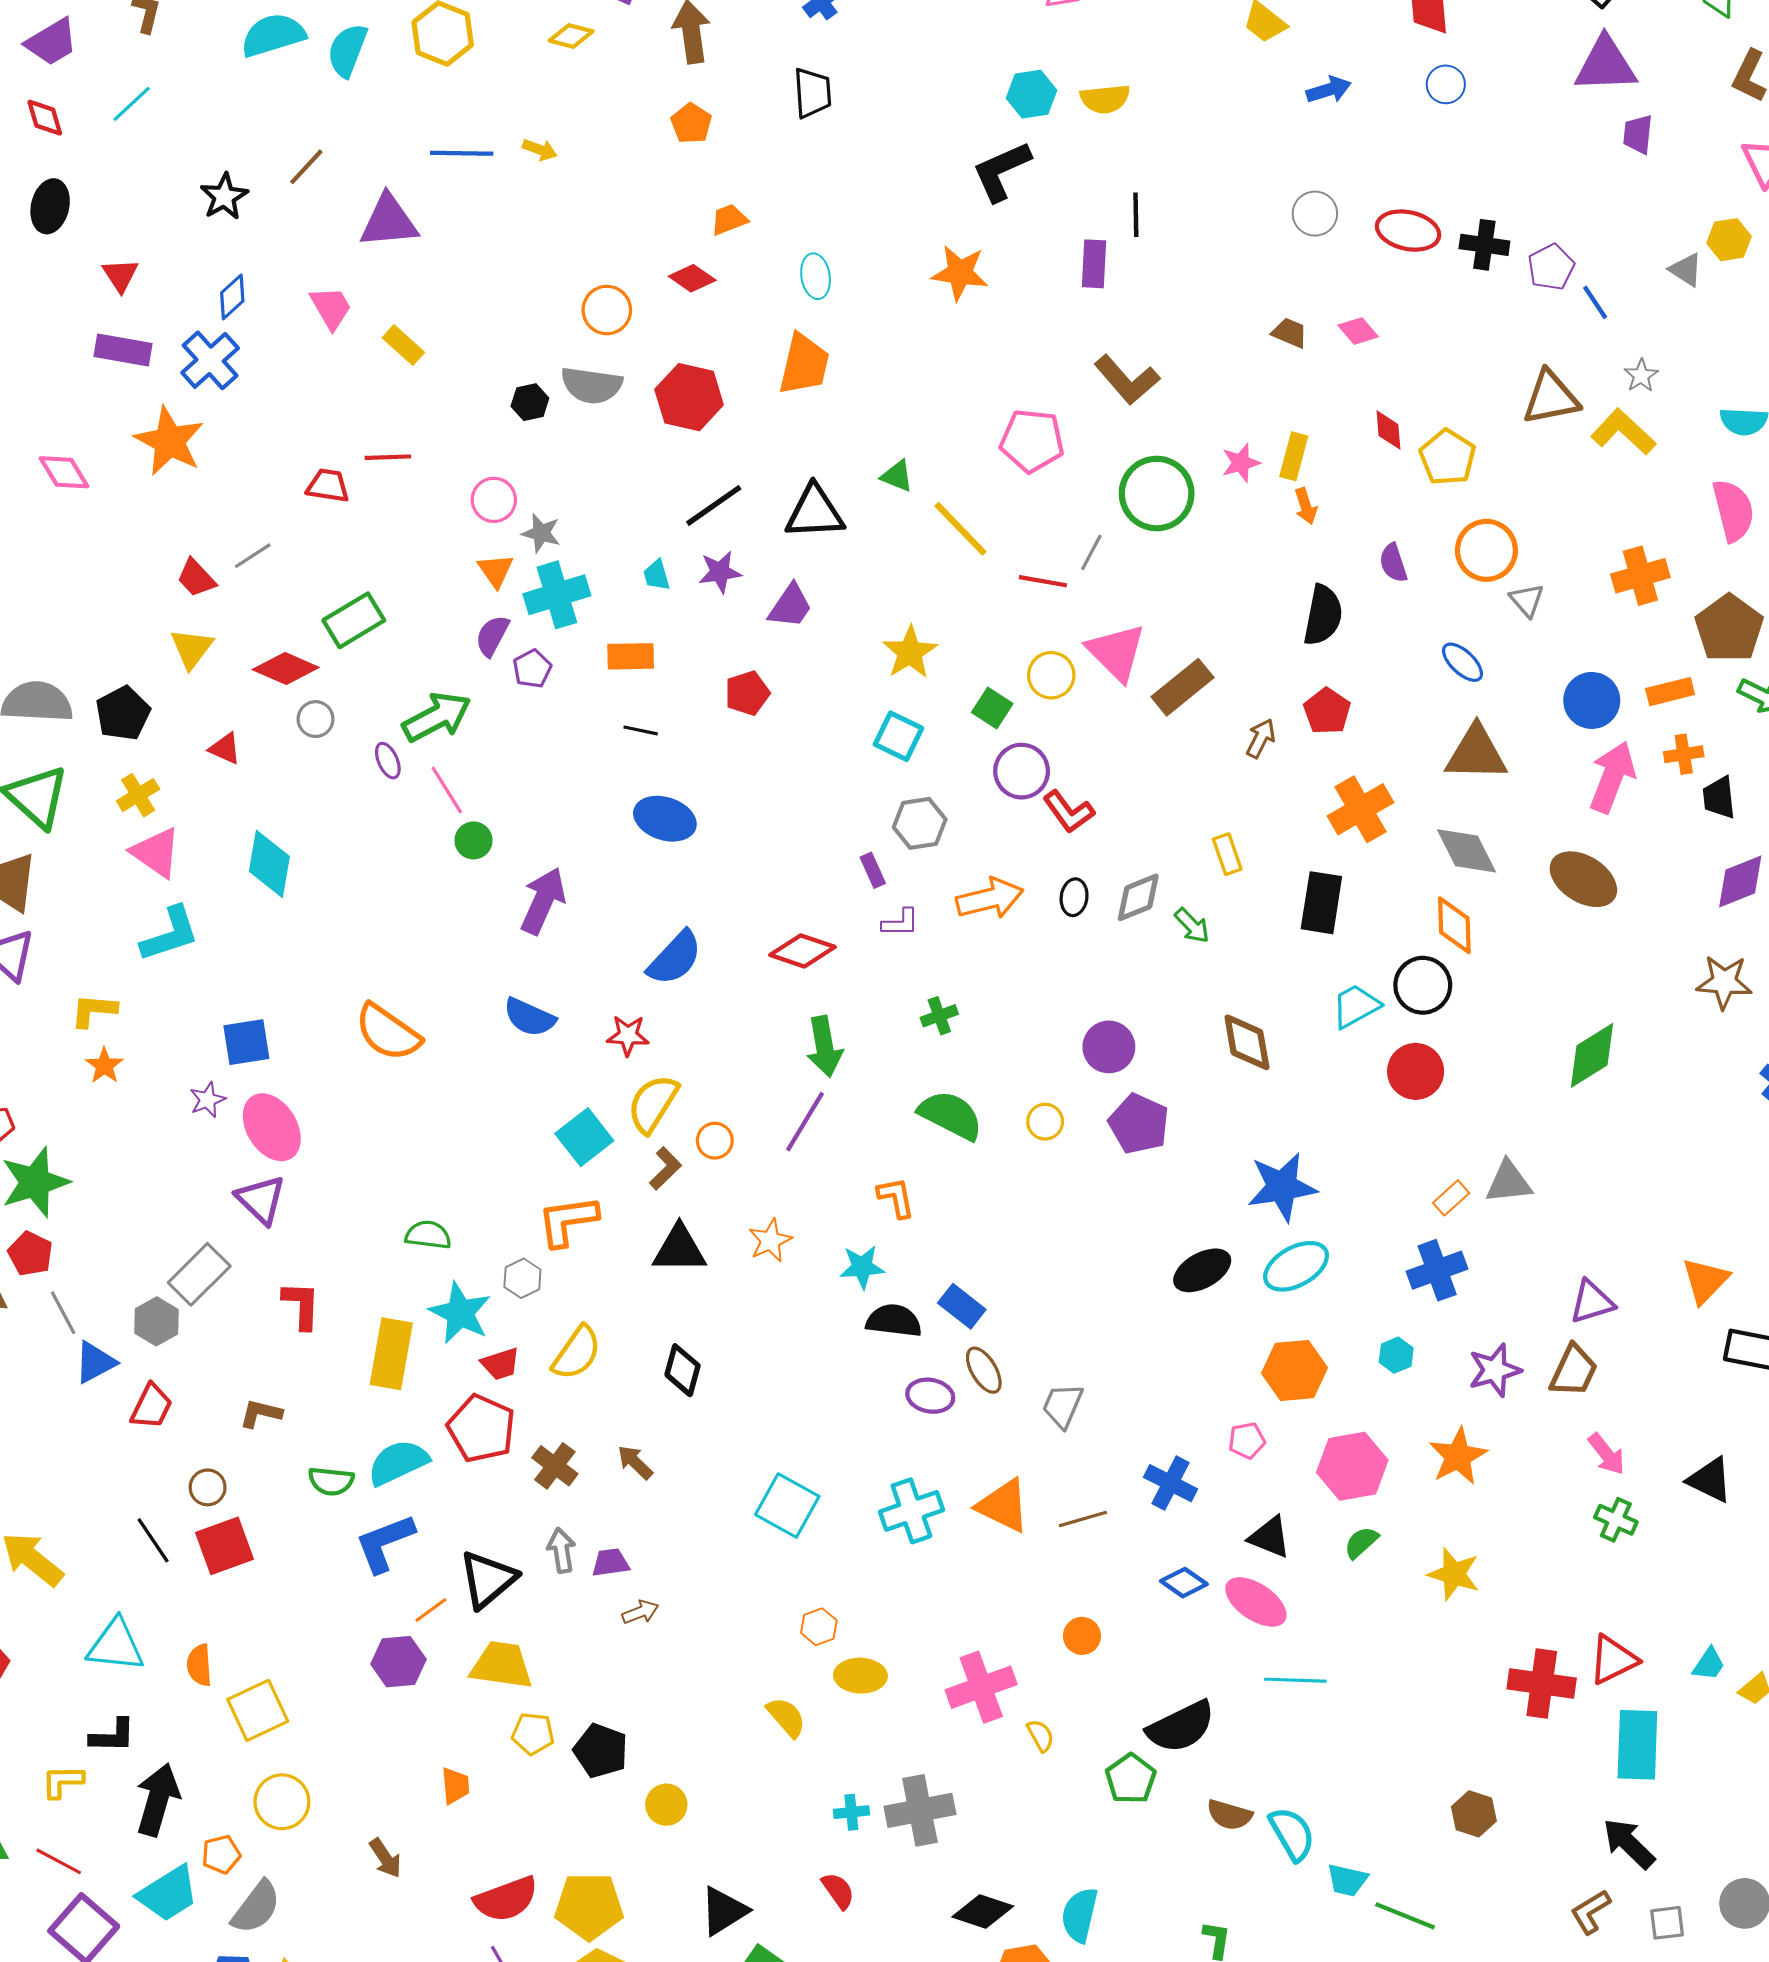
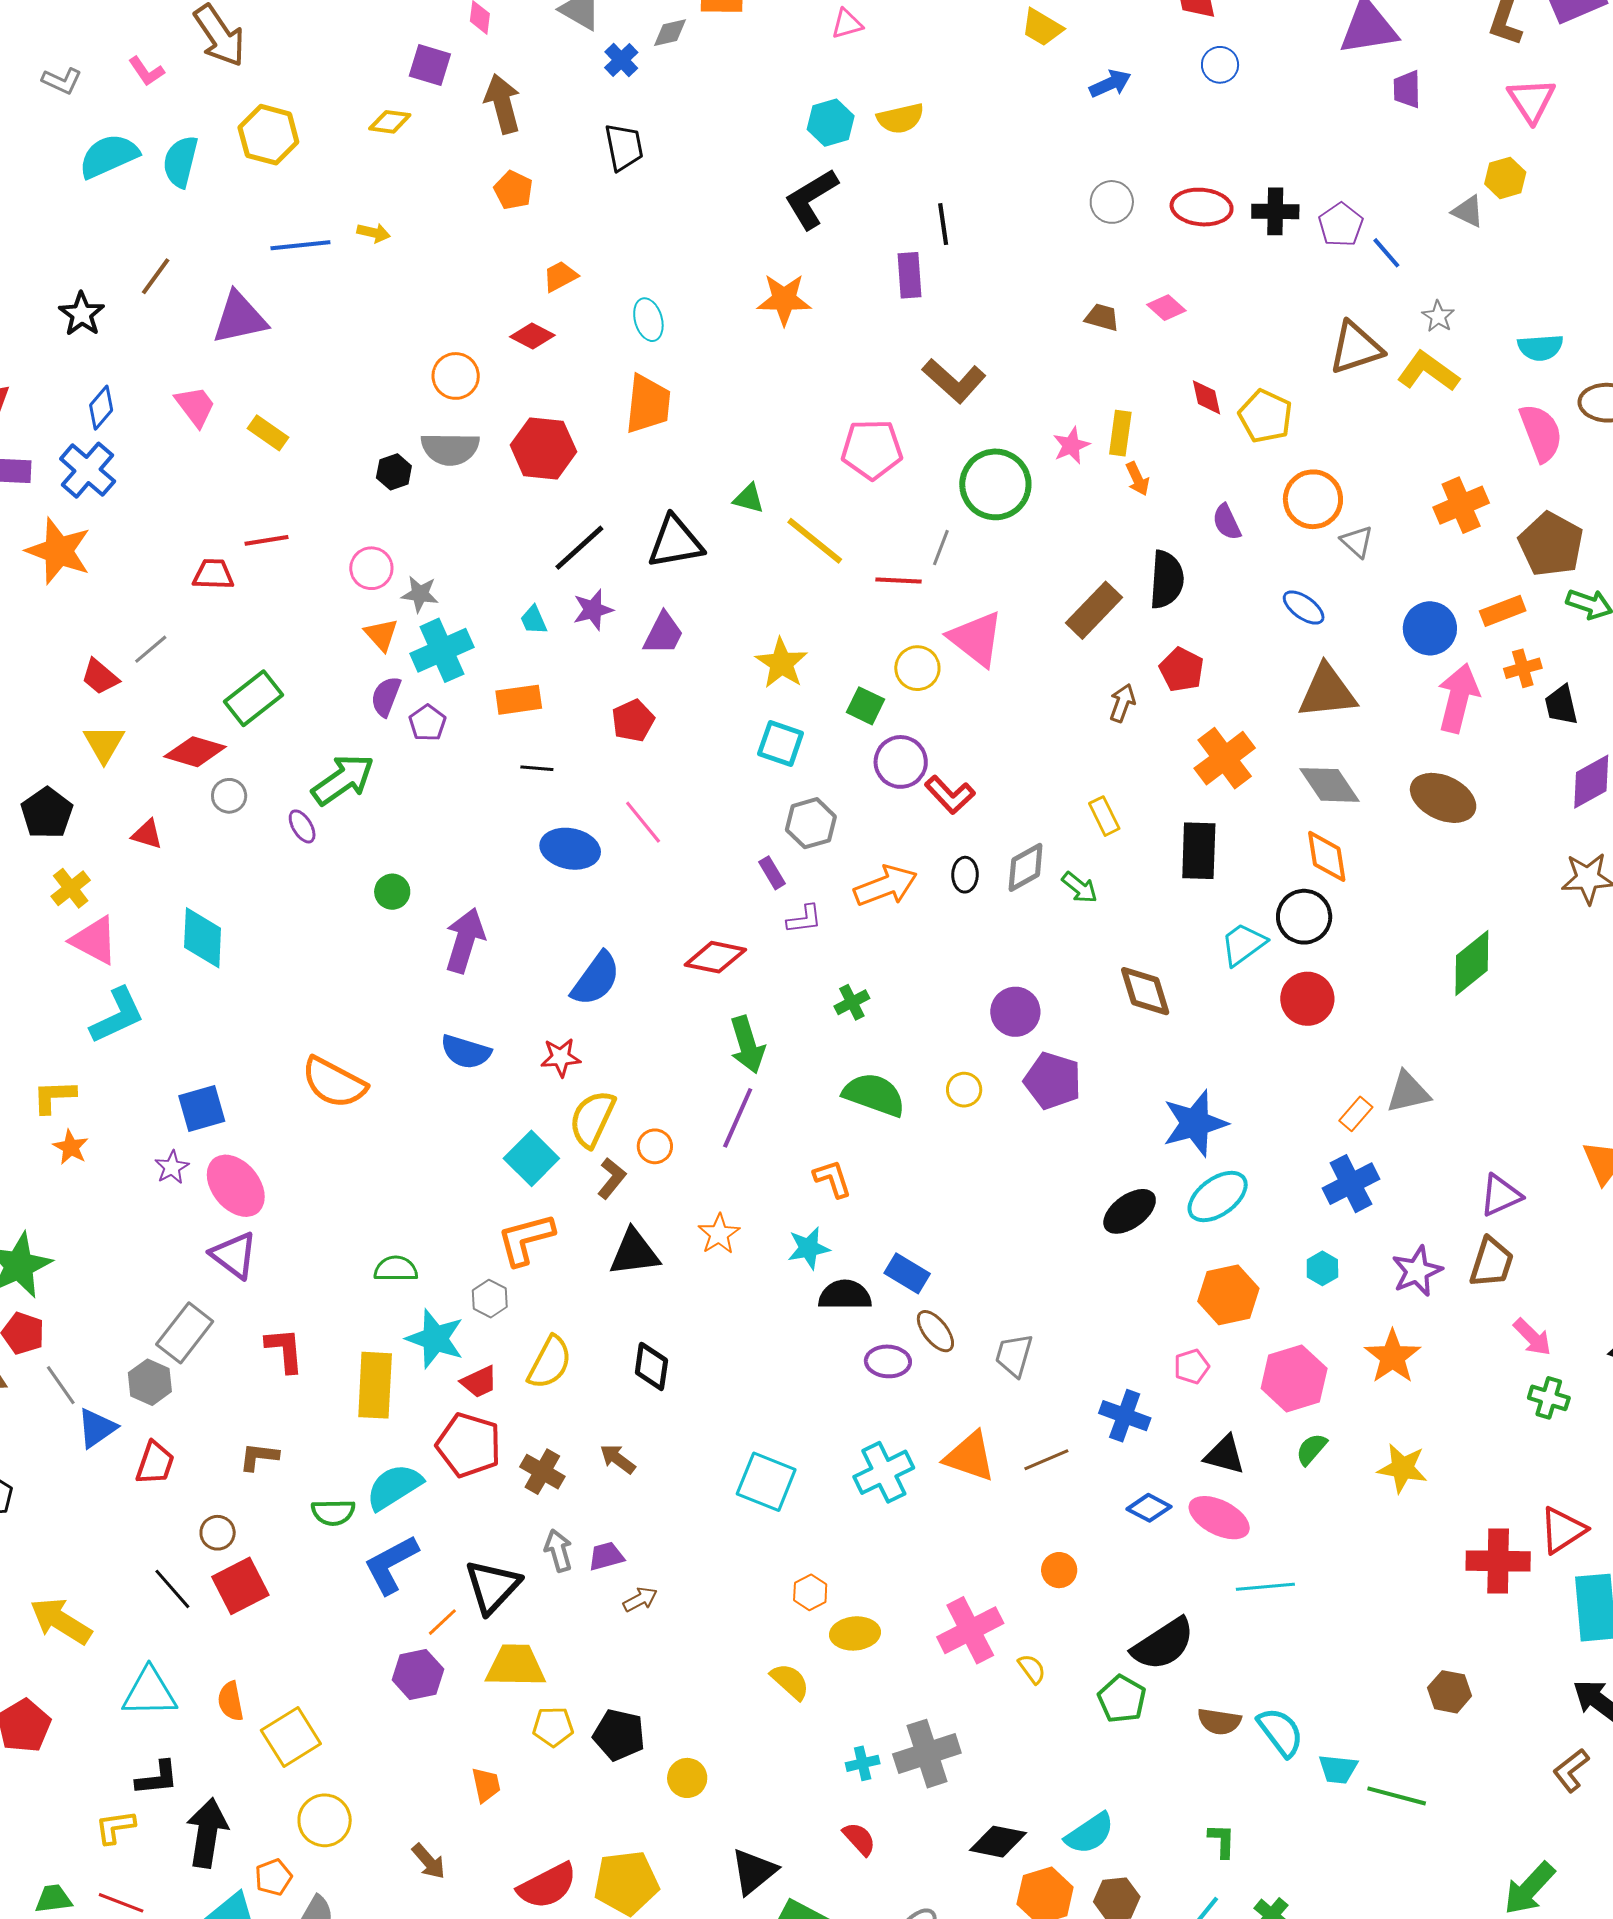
brown rectangle: (1182, 687) -> (1094, 610), moved
pink line: (447, 790) -> (643, 822), moved
cyan semicircle: (1080, 1915) -> (1090, 1833), turned -130

